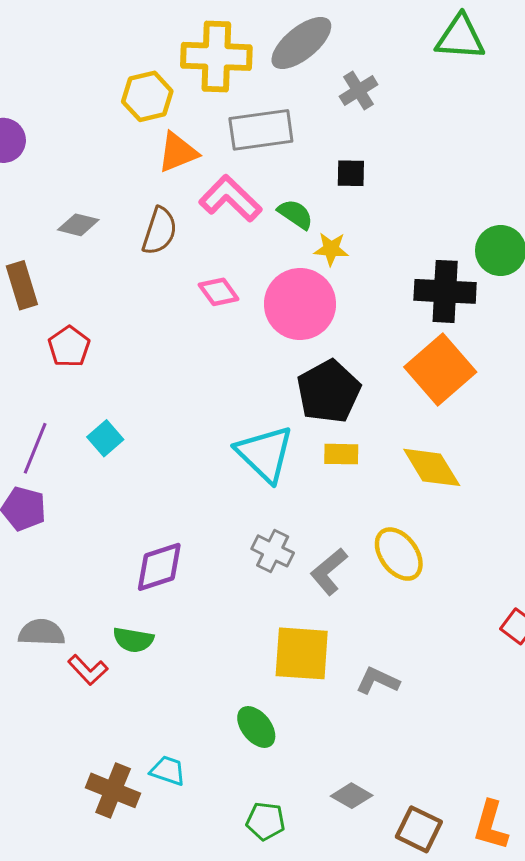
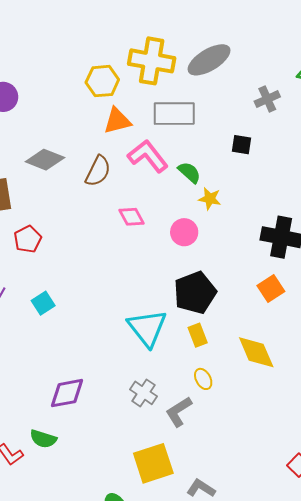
gray cross: (359, 90) -> (267, 99), moved
black square: (351, 173) -> (241, 145), moved
gray diamond: (78, 225) -> (45, 160), size x1.4
pink circle: (300, 304) -> (184, 232), size x0.6
orange square: (440, 370) -> (271, 288), size x0.6
yellow rectangle: (341, 454) -> (198, 335), turned 60
yellow ellipse: (399, 554) -> (203, 379), moved, size x0.6
yellow square: (302, 653) -> (153, 463), turned -30

